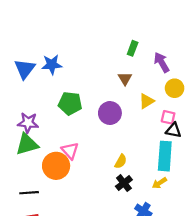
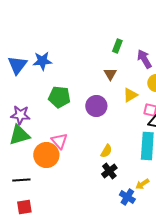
yellow arrow: (159, 183) -> (142, 184), moved

